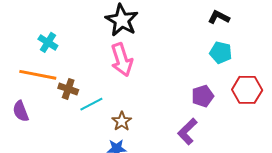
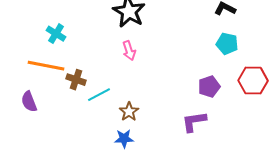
pink arrow: (122, 60) -> (129, 51), size x0.6
purple L-shape: (187, 131) -> (194, 122), turned 36

